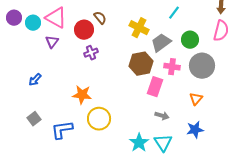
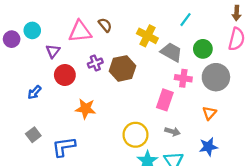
purple circle: (14, 18) -> (12, 39), moved
pink triangle: (56, 18) -> (80, 32), moved, turned -35
red circle: (84, 30) -> (65, 75), moved
gray trapezoid: (161, 43) -> (171, 52), turned 65
brown hexagon: (141, 64) -> (122, 68), moved
yellow circle: (99, 119) -> (135, 135), moved

